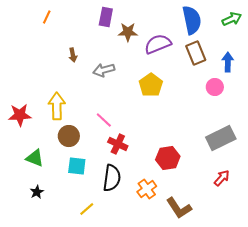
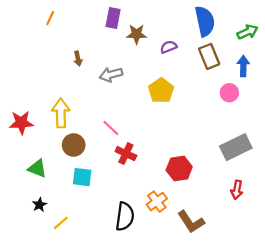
green arrow: (232, 19) -> (248, 32), moved
purple semicircle: (158, 44) -> (169, 47), size x0.6
black semicircle: (112, 178) -> (125, 216), moved
red arrow: (222, 178) -> (237, 190), turned 150
yellow line: (87, 209) -> (61, 223), moved

